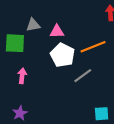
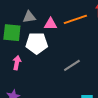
orange line: (93, 47) -> (75, 19), moved
white pentagon: (63, 55) -> (37, 43), moved, turned -30

